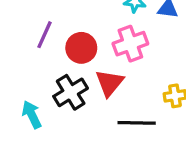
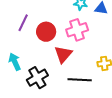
black cross: (71, 92) -> (37, 78), moved
cyan arrow: (32, 115) -> (15, 62), moved

